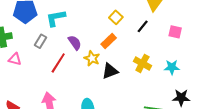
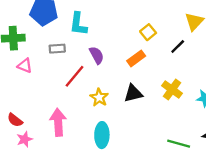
cyan L-shape: (56, 18) -> (78, 24), turned -80
gray rectangle: (40, 41) -> (57, 49), turned 48
yellow star: (92, 58) -> (99, 97), moved

